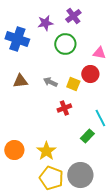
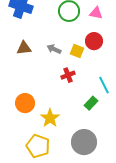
pink triangle: (99, 53) -> (96, 13), moved
orange circle: (14, 150) -> (25, 103), moved
yellow pentagon: (51, 178) -> (38, 146), moved

